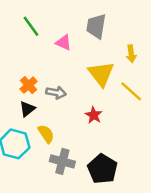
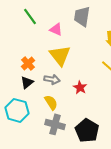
yellow triangle: (101, 74) -> (60, 55), moved
gray arrow: (56, 93) -> (52, 79), moved
yellow semicircle: (46, 134) -> (51, 102), moved

